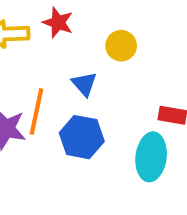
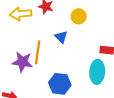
blue hexagon: (82, 137) -> (60, 84), moved

